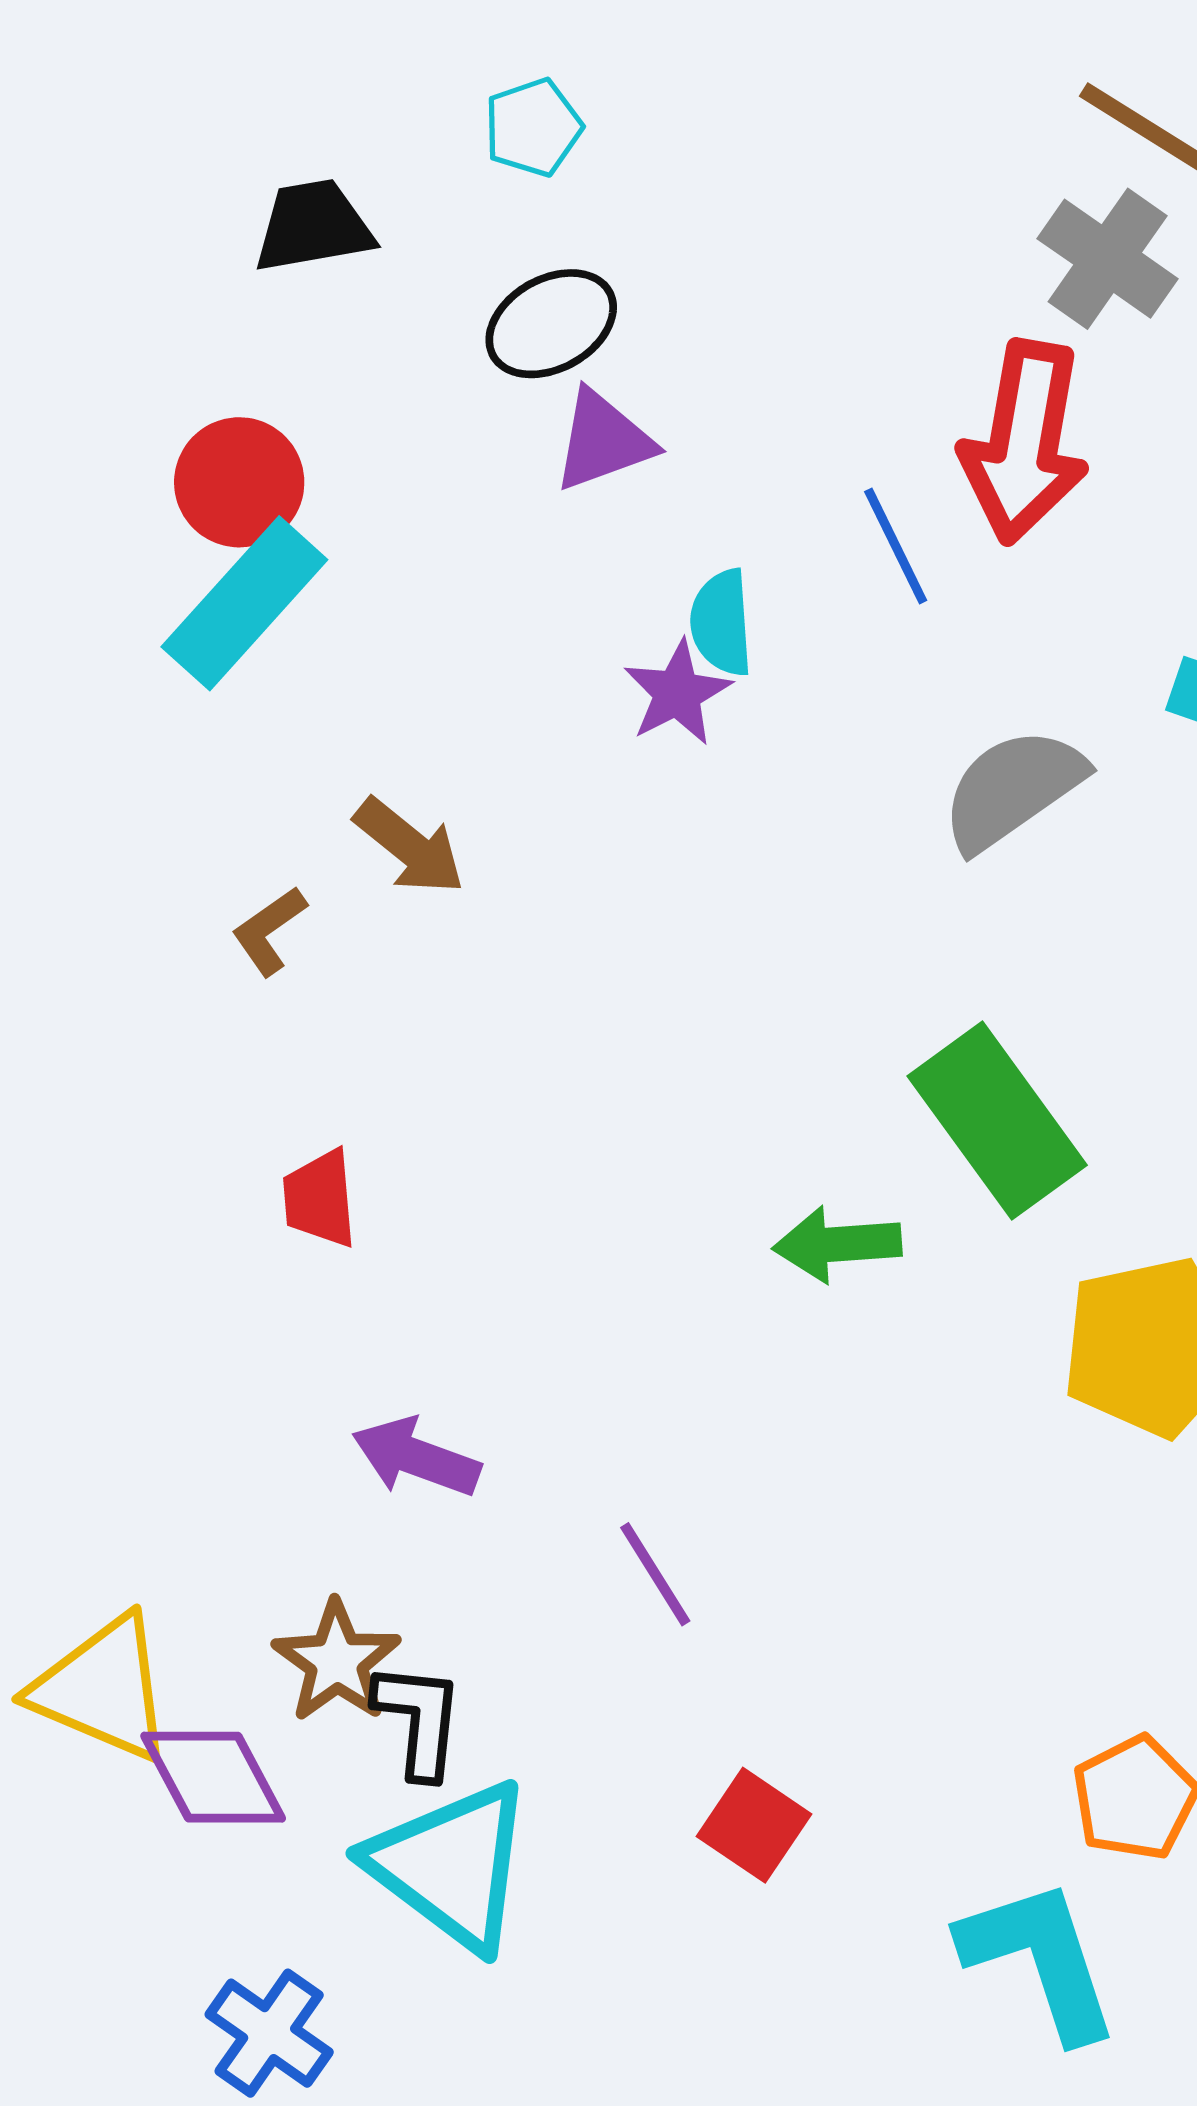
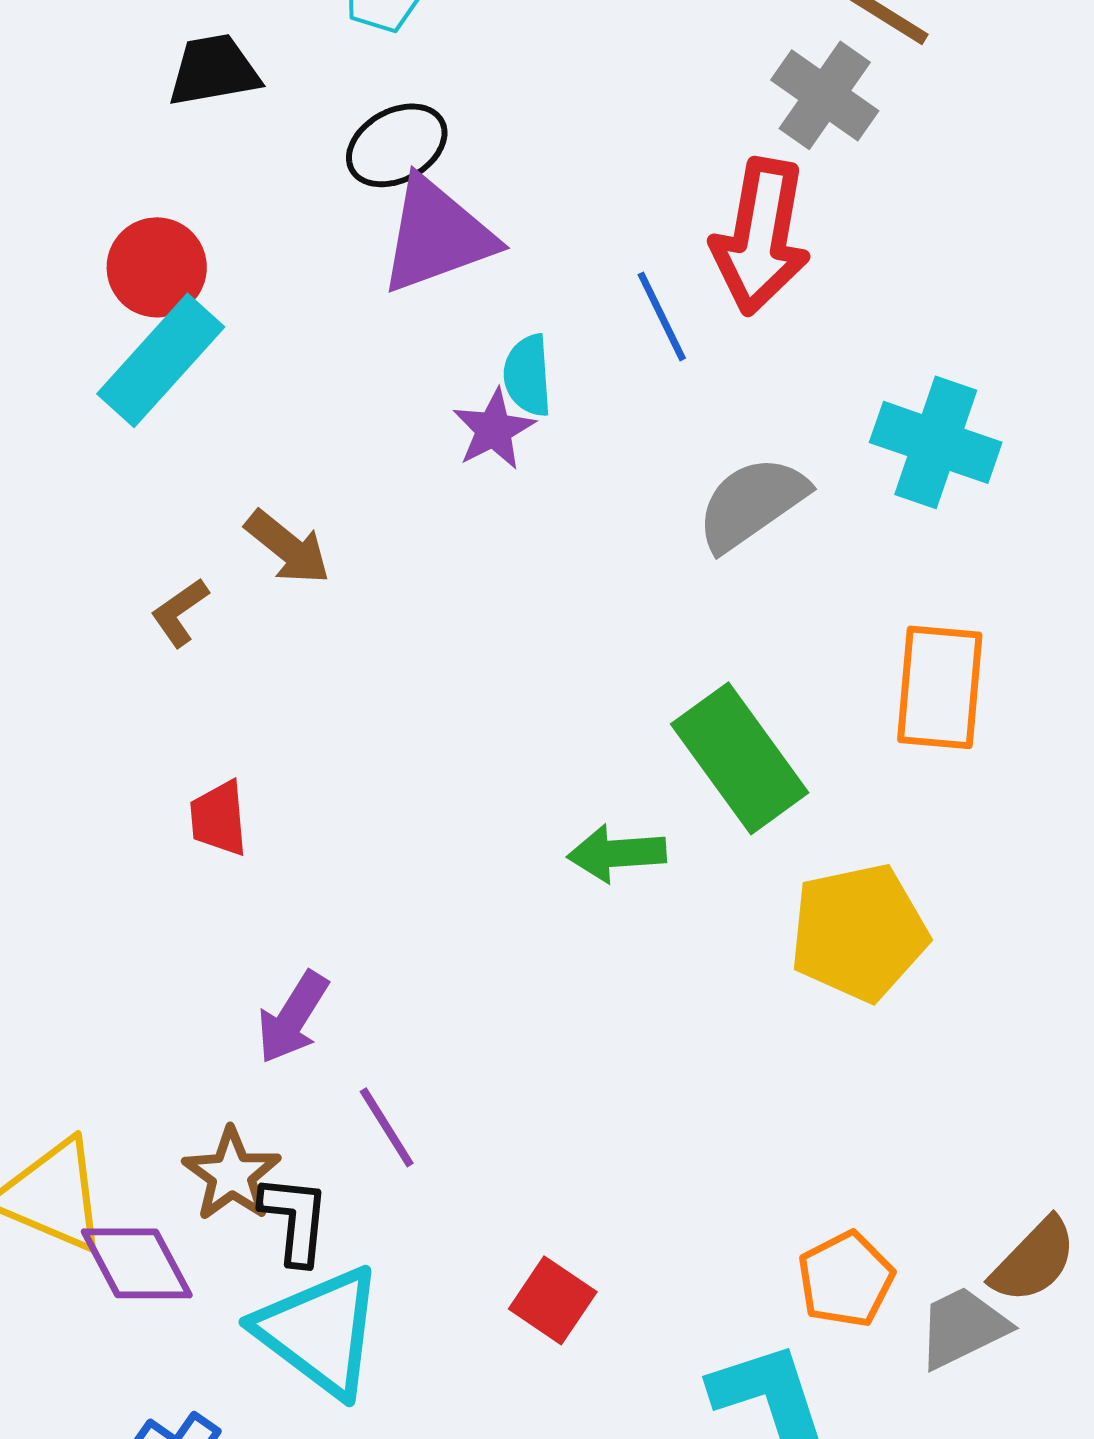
purple triangle: (603, 441) -> (437, 235), size x1.5
purple arrow: (416, 1457) -> (293, 1017), turned -78
purple line: (655, 1574) -> (387, 1127), moved

